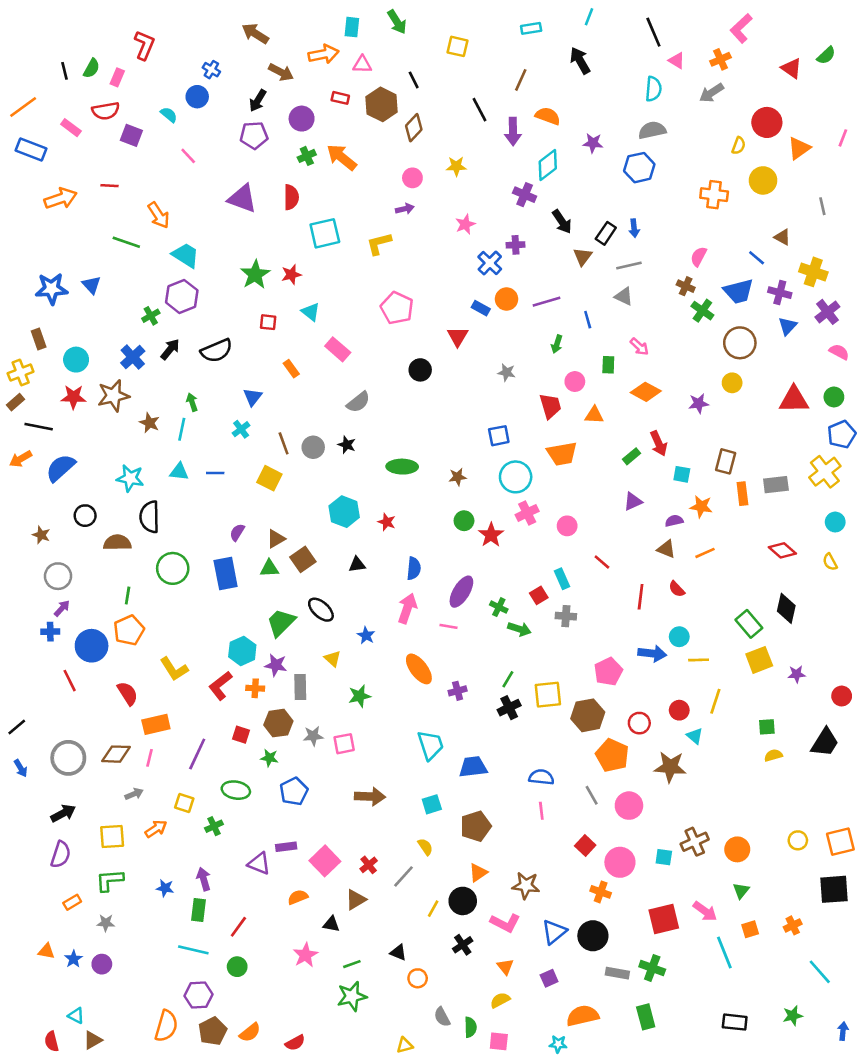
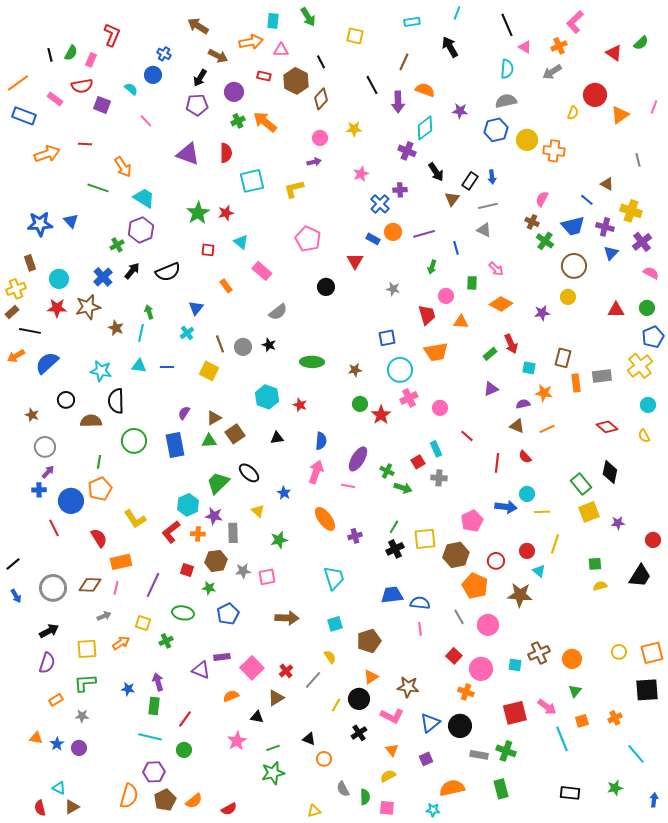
yellow circle: (763, 180) -> (527, 140), moved
red triangle: (794, 400) -> (616, 310), size x0.7
blue trapezoid: (473, 767) -> (392, 595), moved

